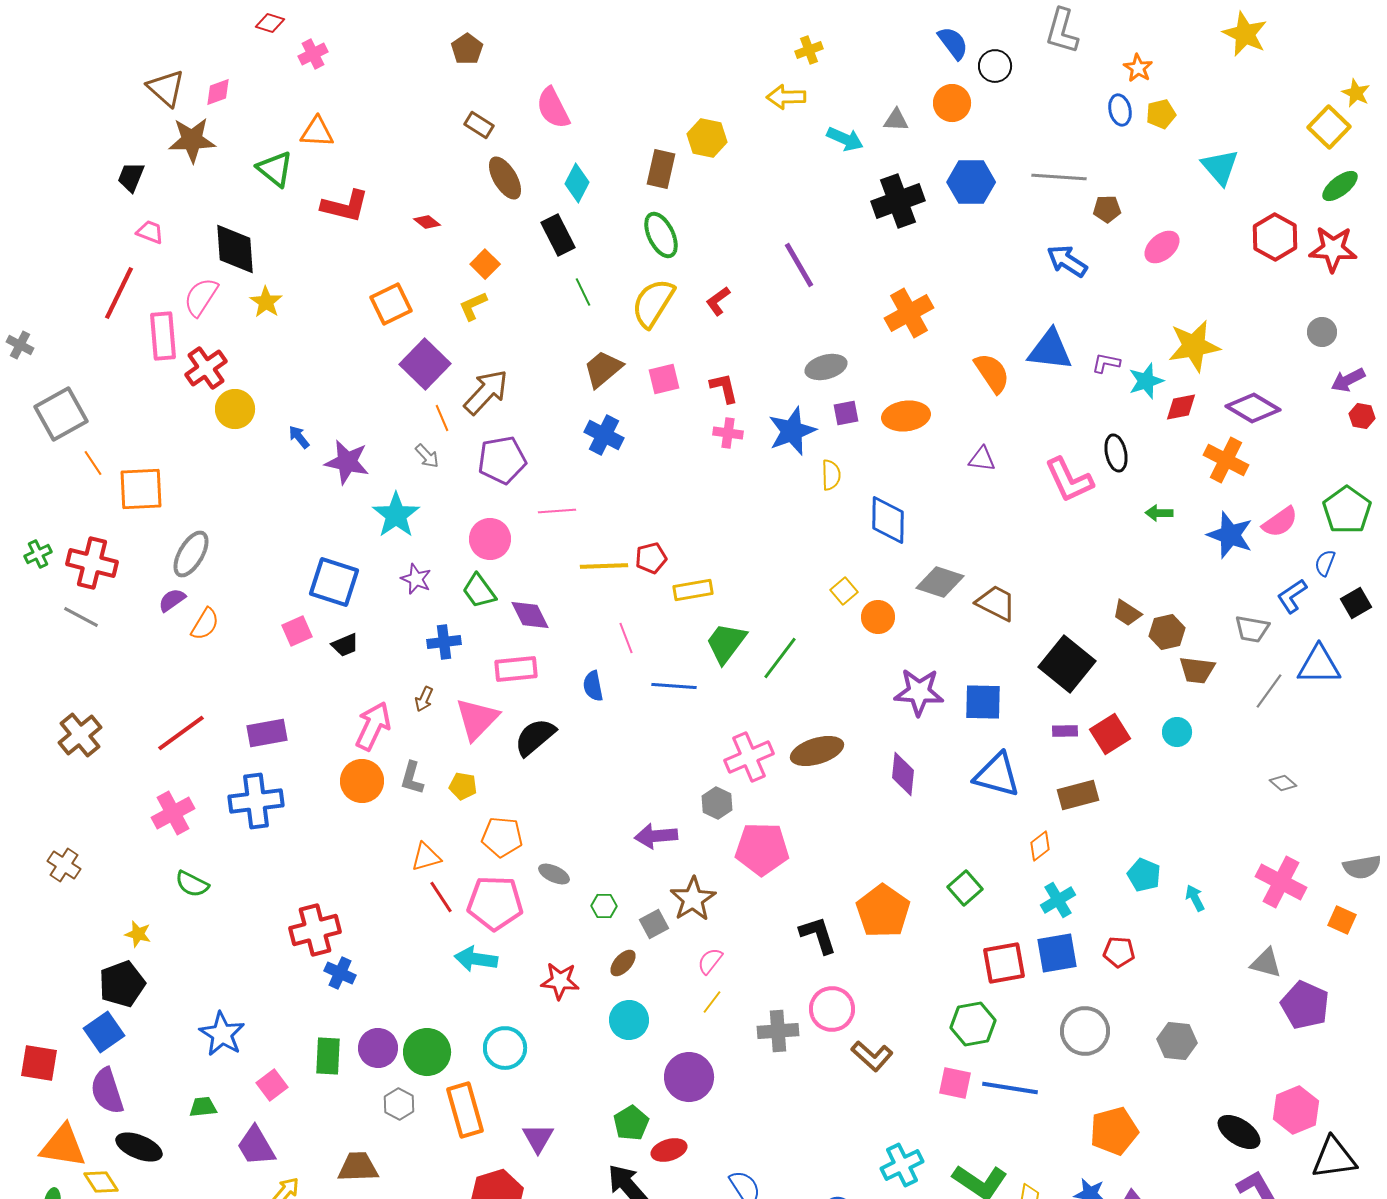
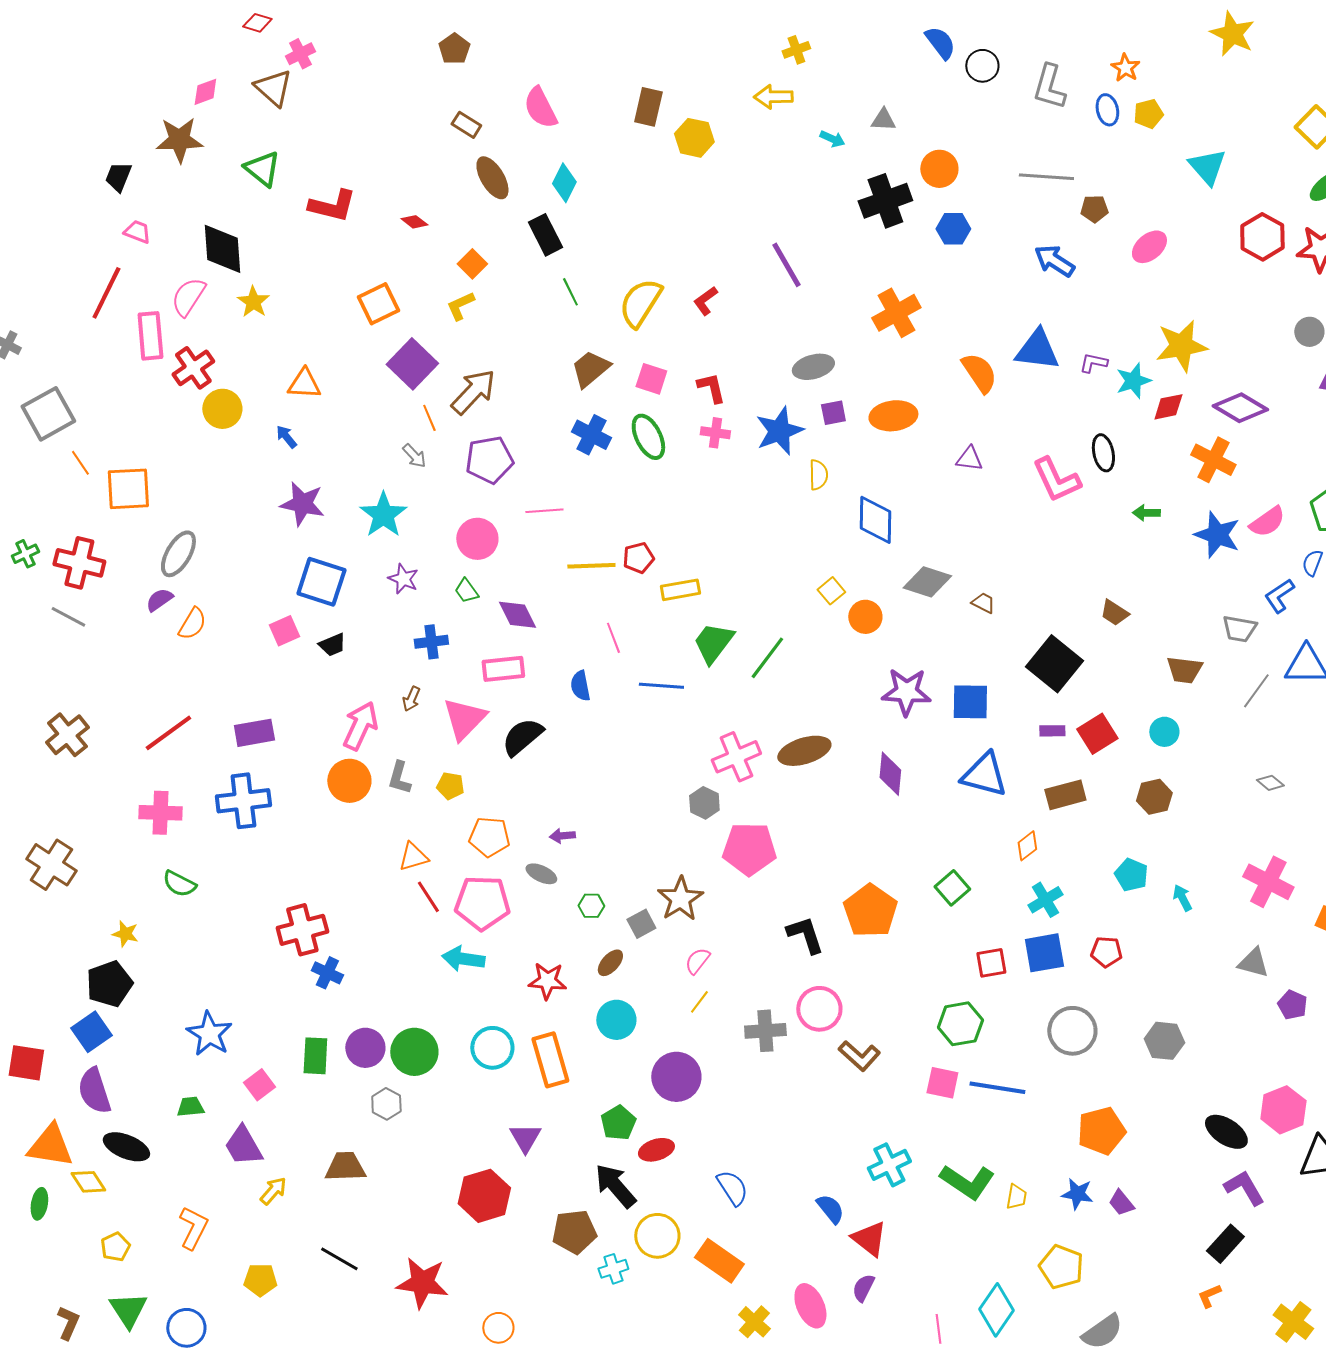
gray L-shape: (1062, 31) -> (1049, 87), moved
brown triangle: (166, 88) -> (273, 88), moved
orange circle: (952, 103) -> (939, 169), moved
orange triangle: (317, 132) -> (304, 384), moved
cyan arrow: (845, 139) -> (832, 139), size x0.7
brown rectangle: (661, 169) -> (648, 107), moved
blue hexagon: (971, 182) -> (953, 229), moved, size x0.7
green ellipse: (661, 235) -> (648, 437), moved
pink square: (664, 379) -> (651, 379), turned 32
purple star: (347, 462) -> (302, 504), moved
green trapezoid: (479, 591) -> (466, 591), size x0.7
brown trapezoid: (996, 603) -> (983, 603), size x0.6
brown hexagon: (1167, 632) -> (1154, 797), moved
pink cross: (173, 813) -> (160, 813), turned 30
purple arrow: (656, 836) -> (562, 836), moved, size x0.6
brown cross: (64, 865) -> (51, 865), size x1.5
red square: (1004, 963) -> (991, 963), size x0.7
purple pentagon: (1305, 1005) -> (1292, 1005), size x0.6
orange rectangle: (465, 1110) -> (550, 1060), moved

